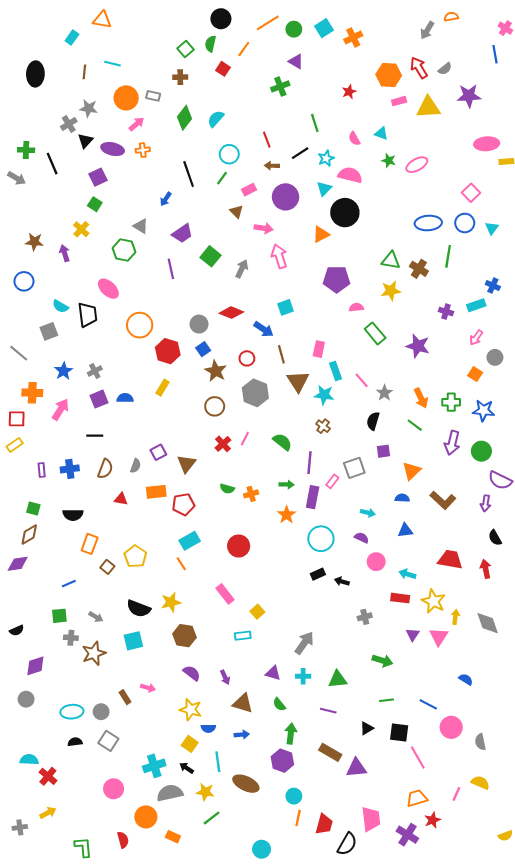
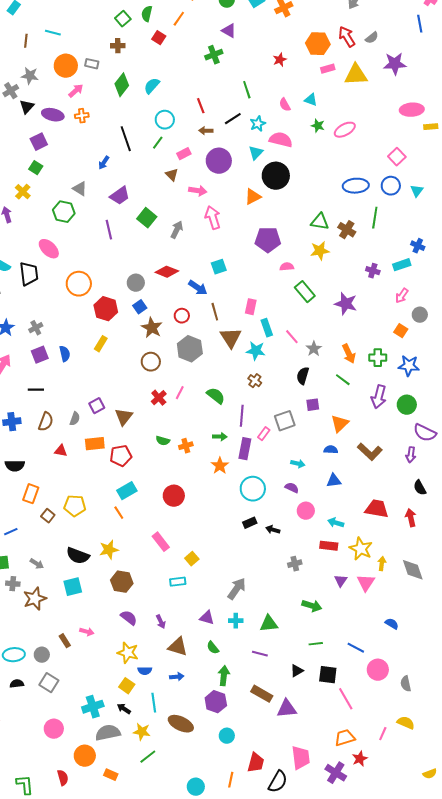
blue semicircle: (125, 398) -> (65, 354), turned 77
yellow pentagon: (135, 556) -> (75, 506), turned -30
orange line: (298, 818) -> (231, 780), moved

